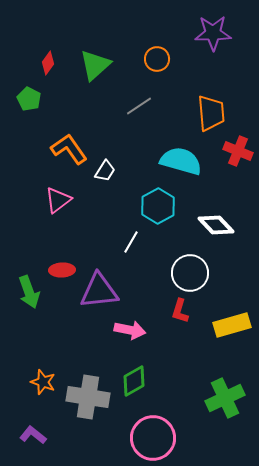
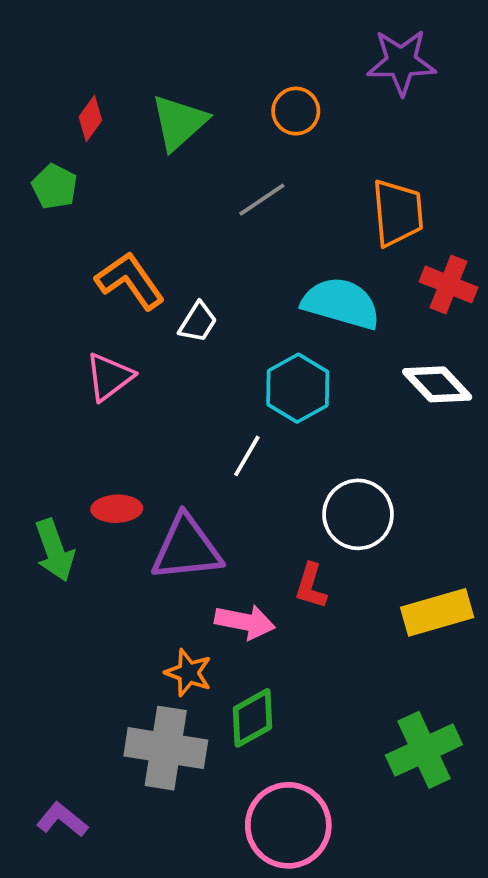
white diamond: (216, 225) -> (437, 384), moved
red L-shape: (180, 311) -> (311, 586), moved
orange star: (43, 382) -> (188, 673), moved

